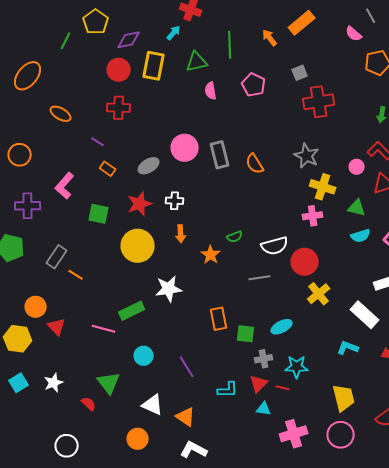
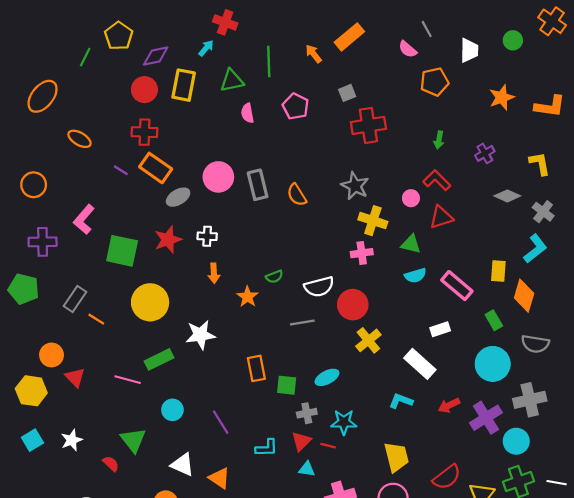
orange rectangle: (108, 169) -> (156, 168), moved, size x1.8
green square: (99, 214) -> (122, 251), size x1.4
yellow circle: (138, 246) -> (150, 302), moved

